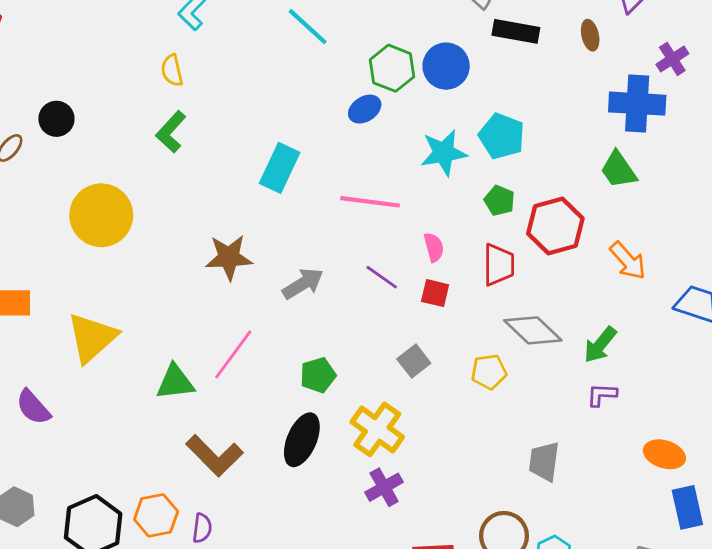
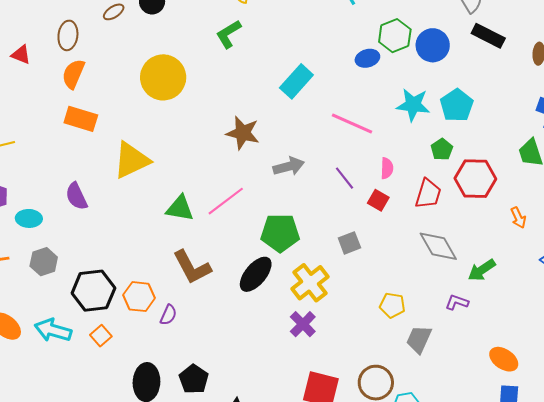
orange arrow: (628, 261) -> (518, 218), size x0.7
yellow pentagon: (489, 372) -> (392, 305), moved
green pentagon: (318, 375) -> (280, 233), size x1.5
purple L-shape: (602, 395) -> (457, 302), moved
purple cross: (384, 487) -> (303, 324), turned -32

